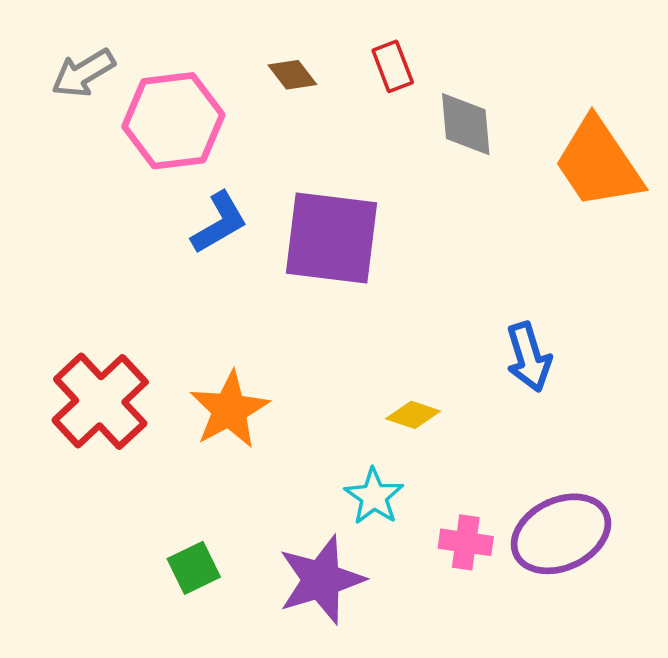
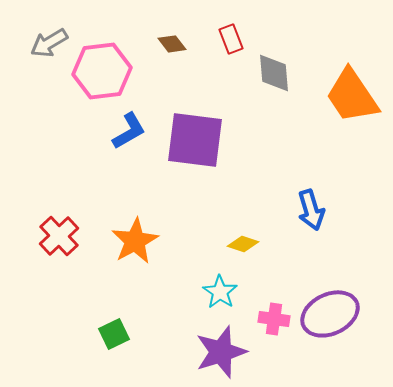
red cross: (100, 401) -> (59, 236), size x0.7
purple star: (321, 580) -> (221, 352), moved

